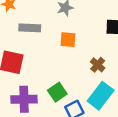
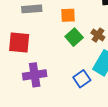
green square: (57, 92) -> (74, 37), moved

